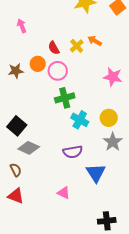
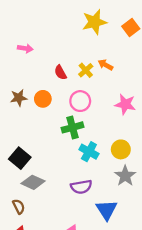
pink arrow: (22, 26) -> (25, 48), turned 120
orange circle: (38, 64) -> (43, 99), moved
pink circle: (58, 71) -> (80, 101), moved

